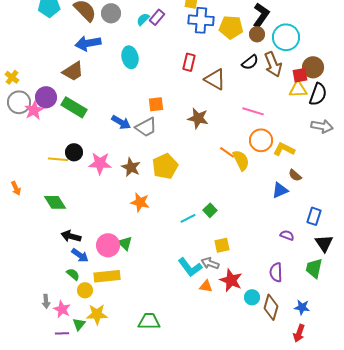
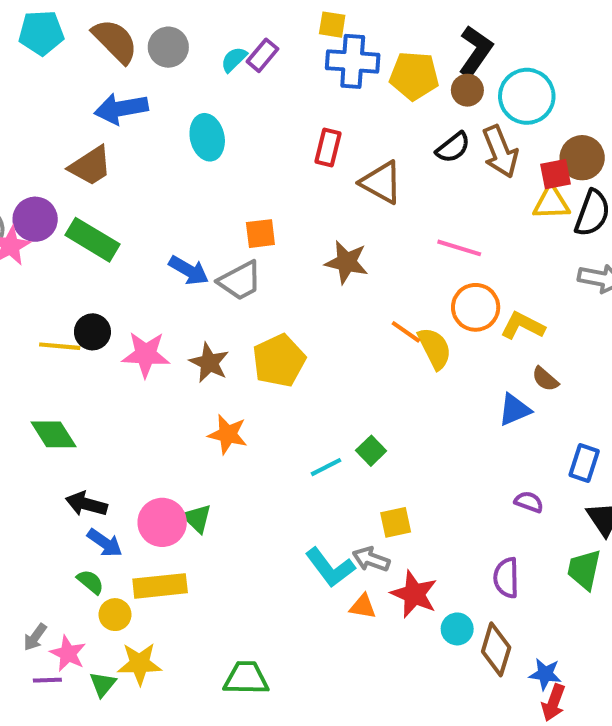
gray arrow: (46, 301) -> (35, 637), turned 40
blue star: (302, 307) -> (545, 674), moved
purple line: (62, 333) -> (47, 680), moved

